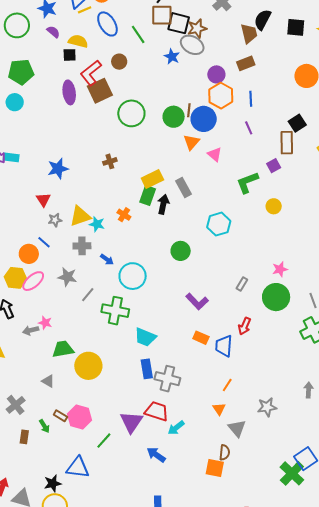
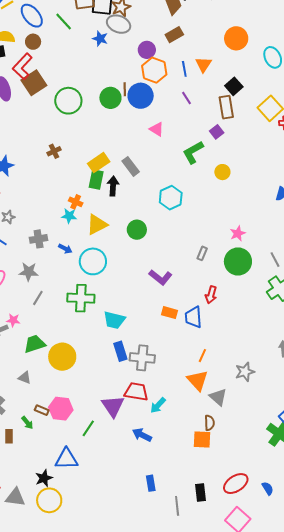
brown circle: (119, 62) -> (33, 42), moved
orange triangle: (191, 142) -> (203, 64), moved
yellow triangle: (80, 216) -> (97, 225), moved
cyan star: (97, 224) -> (69, 216), moved
gray line: (88, 295) -> (38, 298), moved
orange triangle: (219, 409) -> (198, 380), size x1.6

